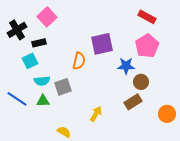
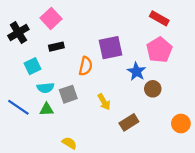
black rectangle: (39, 43) -> (56, 47), moved
blue star: (126, 66) -> (136, 71), turned 30
brown rectangle: (133, 102) -> (129, 122), moved
yellow arrow: (96, 114) -> (104, 102), moved, turned 119

